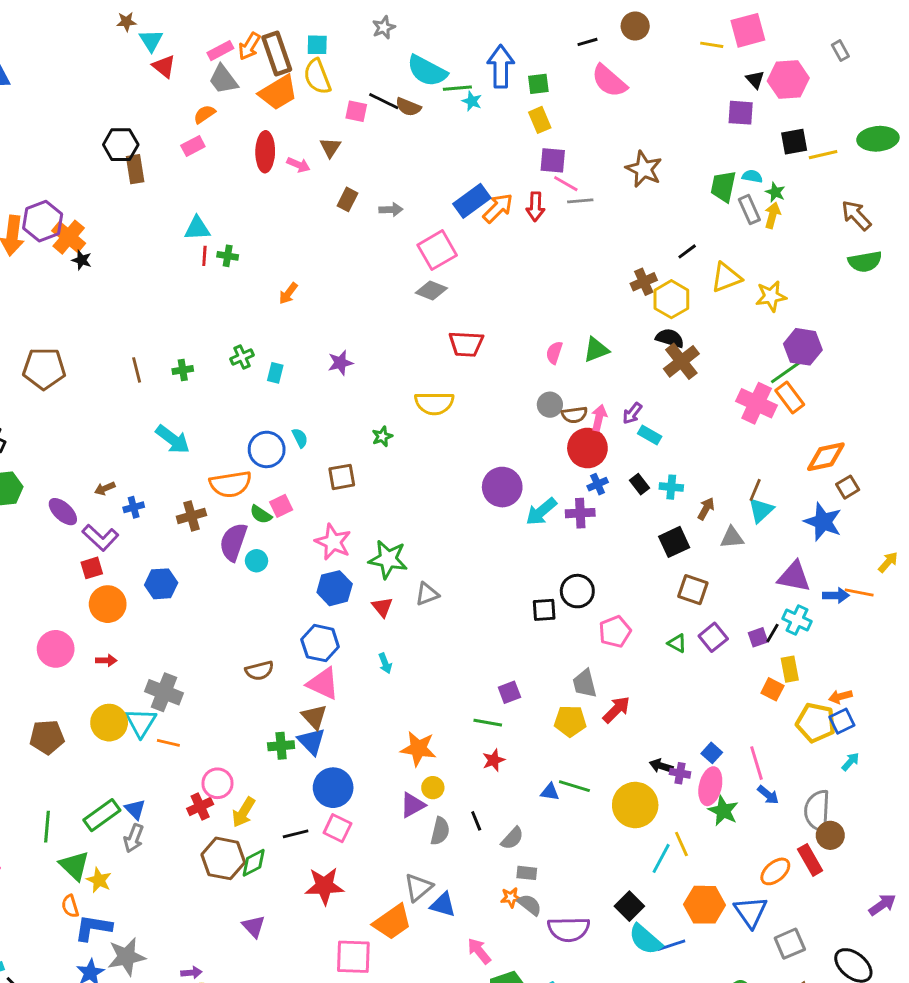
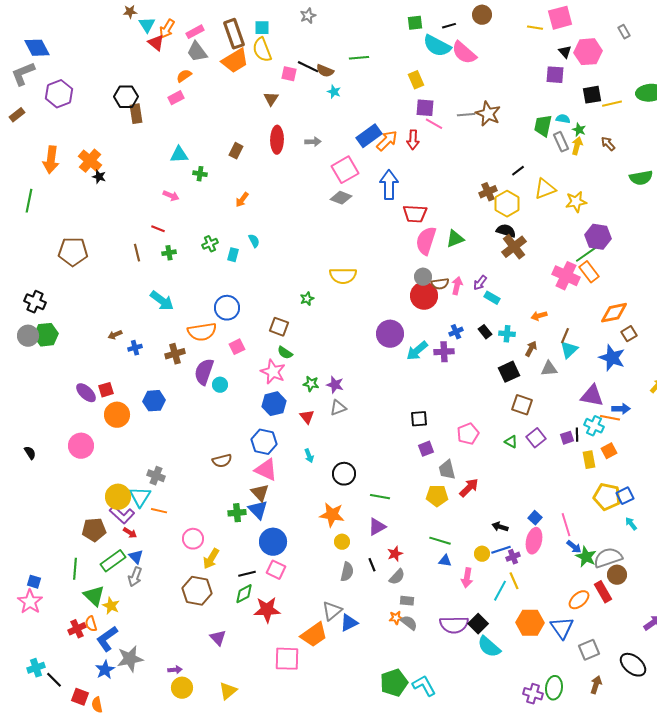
orange arrow: (249, 46) -> (167, 29), moved
blue arrow: (501, 66) -> (389, 185), moved
cyan semicircle: (427, 71) -> (437, 46), moved
green square: (538, 84) -> (415, 23), moved
cyan star: (472, 101) -> (334, 92), moved
red ellipse: (265, 152) -> (277, 140), moved
pink arrow: (298, 165) -> (171, 196), moved
brown rectangle: (348, 199) -> (236, 151), moved
gray line: (580, 201) -> (466, 115), moved
brown arrow: (856, 215) -> (608, 144), moved, size x0.7
purple hexagon: (43, 221) -> (59, 94), moved
red line: (204, 256) -> (158, 229), moved, turned -72
red trapezoid: (466, 344) -> (415, 214), moved
pink semicircle: (554, 353) -> (426, 241), size x1.8
purple star: (340, 363) -> (335, 385), moved, turned 30
cyan semicircle: (300, 438) -> (254, 241), moved
red circle: (587, 448) -> (424, 296), moved
brown square: (342, 477) -> (279, 327), turned 30
purple ellipse: (63, 512) -> (86, 393), moved
green semicircle: (261, 514) -> (285, 353), moved
purple L-shape: (100, 538) -> (122, 515), moved
green star: (388, 559) -> (311, 384), size x0.6
black circle: (577, 591) -> (344, 474), moved
orange line: (859, 593) -> (610, 418), moved
black line: (772, 633) -> (577, 435), turned -32
red arrow: (106, 660) -> (130, 533), moved, turned 32
orange square: (772, 689) -> (609, 451), moved, turned 35
gray cross: (164, 692) -> (156, 476), size x0.7
purple square: (509, 692) -> (426, 449), moved
orange arrow: (840, 697) -> (539, 316), moved
brown pentagon: (47, 737) -> (94, 530), moved
red star: (494, 760) -> (395, 554), moved
cyan arrow: (850, 762) -> (631, 524), turned -80
purple cross: (680, 773) -> (513, 557), moved, turned -32
blue triangle: (550, 792) -> (445, 561), moved
purple triangle: (413, 805) -> (377, 527), moved
yellow circle: (635, 805) -> (482, 554), size x0.5
red cross: (200, 806) -> (77, 629), moved
green star: (723, 811) -> (586, 557), moved
gray semicircle: (817, 811) -> (608, 558), turned 68
green diamond: (254, 863) -> (244, 594), moved
blue triangle: (443, 905) -> (349, 623), turned -42
blue L-shape: (93, 928) -> (107, 639), turned -44
purple semicircle: (569, 929) -> (454, 625), moved
blue line: (671, 945) -> (501, 550), moved
pink arrow: (479, 951) -> (467, 578), moved, turned -132

